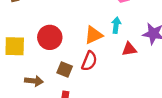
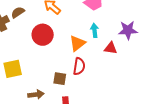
red circle: (50, 37) -> (43, 35), moved
red triangle: (129, 49) -> (111, 48), turned 32

